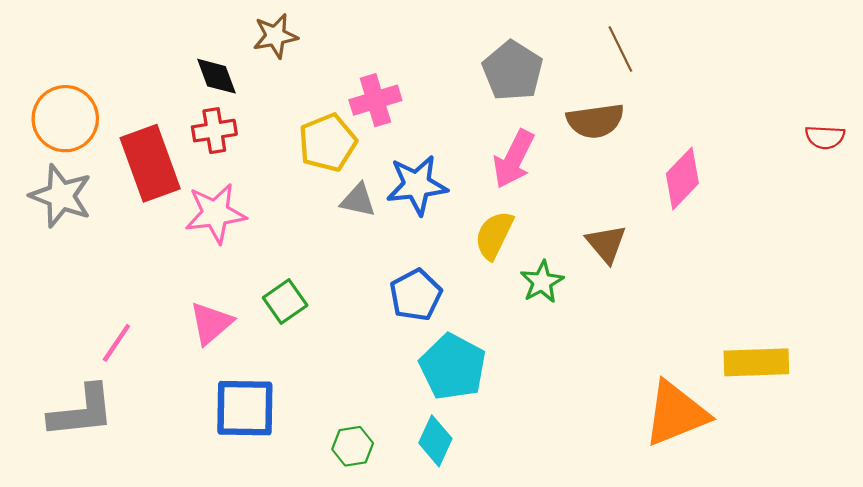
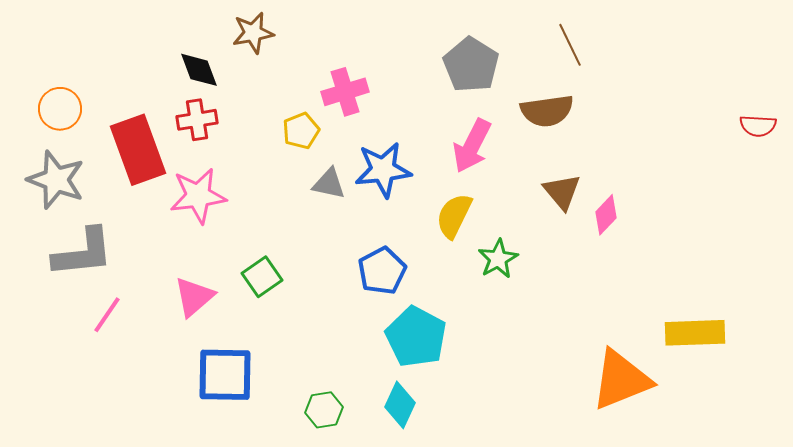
orange circle: (65, 119) -> (60, 109), size x0.7
yellow pentagon: (328, 143) -> (301, 131), size x0.7
pink diamond: (682, 179) -> (606, 215), moved, size x0.7
brown triangle: (606, 244) -> (562, 192), moved
gray L-shape: (82, 411) -> (83, 253), moved

